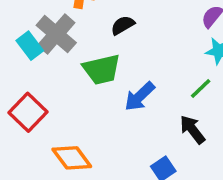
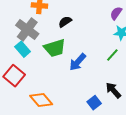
cyan rectangle: (30, 46) -> (23, 49), moved
black arrow: (192, 129) -> (113, 90), moved

